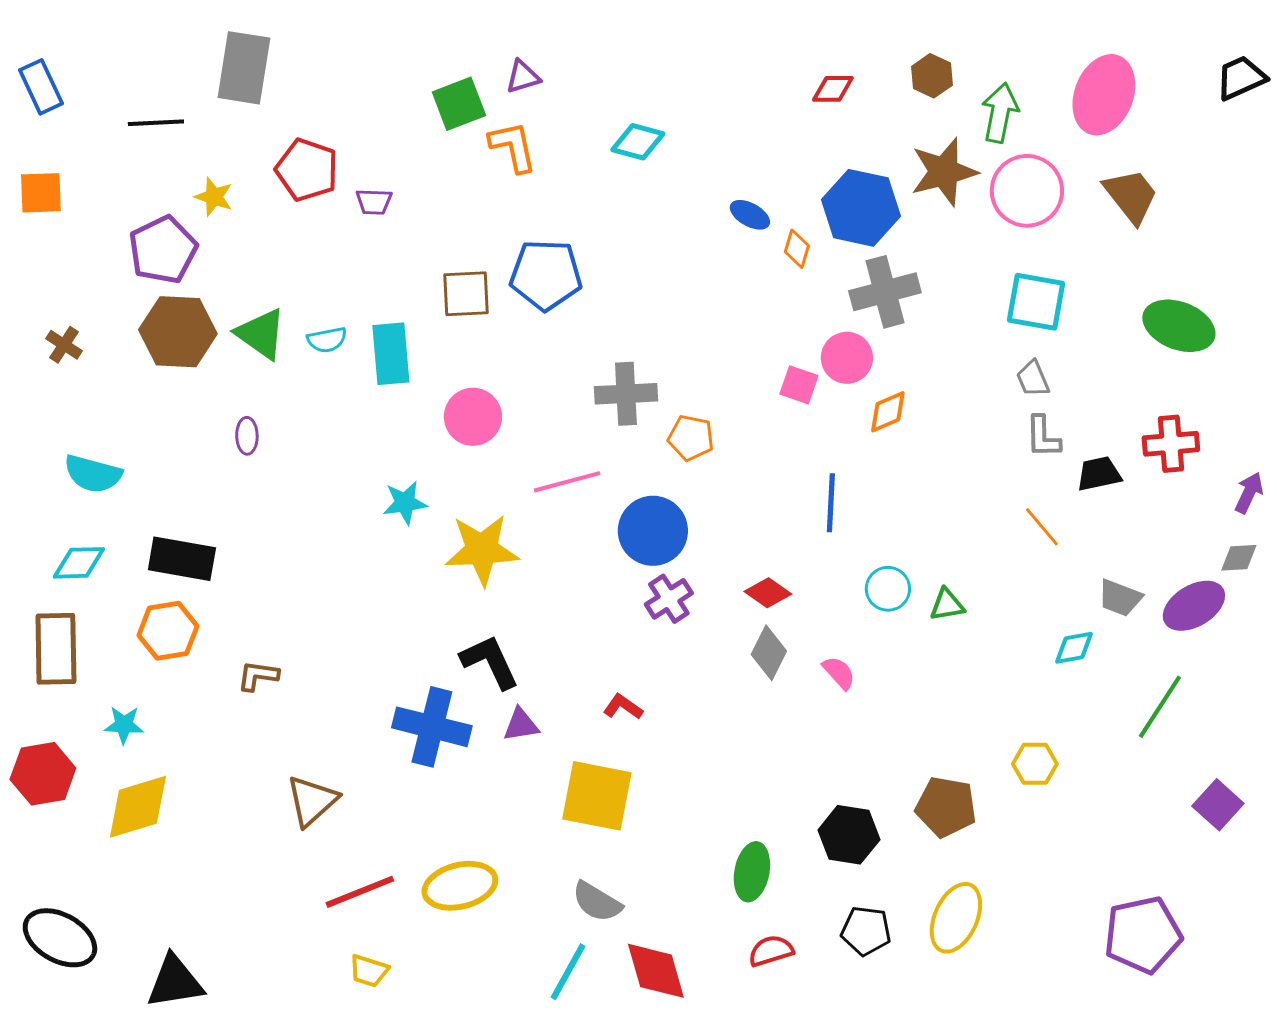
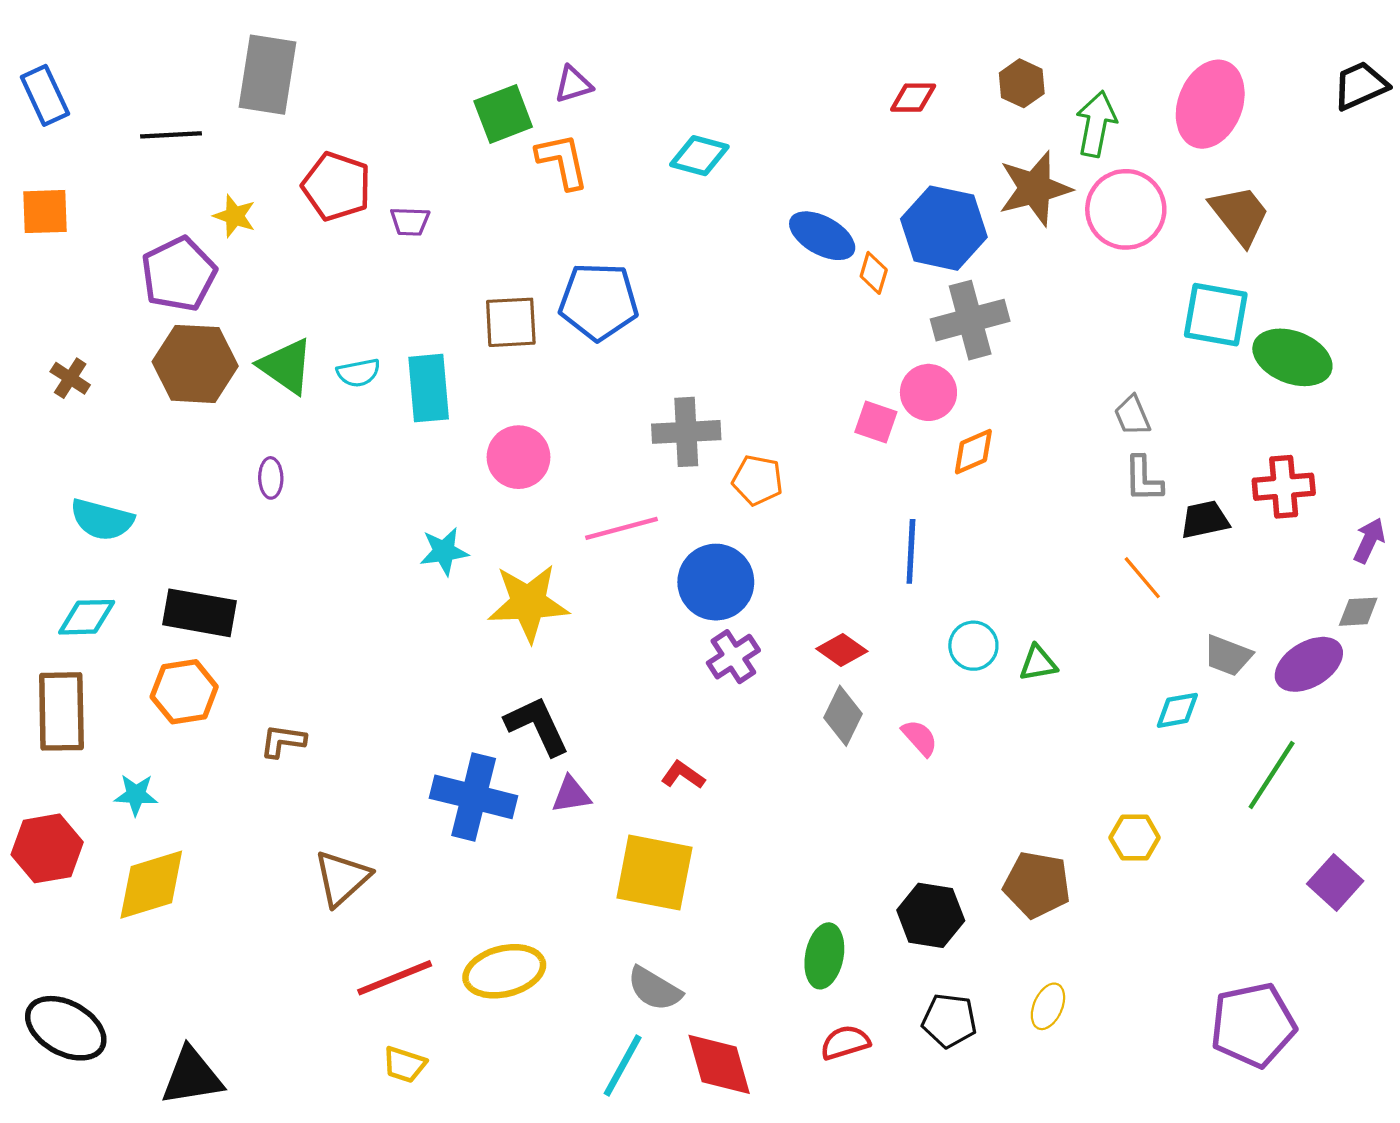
blue ellipse: (750, 215) -> (822, 236), size x1.5
cyan square: (1036, 302) -> (1216, 315), moved
yellow ellipse: (956, 918) -> (1048, 1006), size x0.6

